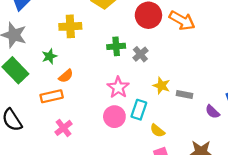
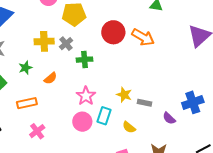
gray cross: (140, 54) -> (66, 44), moved
orange semicircle: (66, 76) -> (50, 78), moved
yellow semicircle: (157, 131) -> (129, 127), moved

